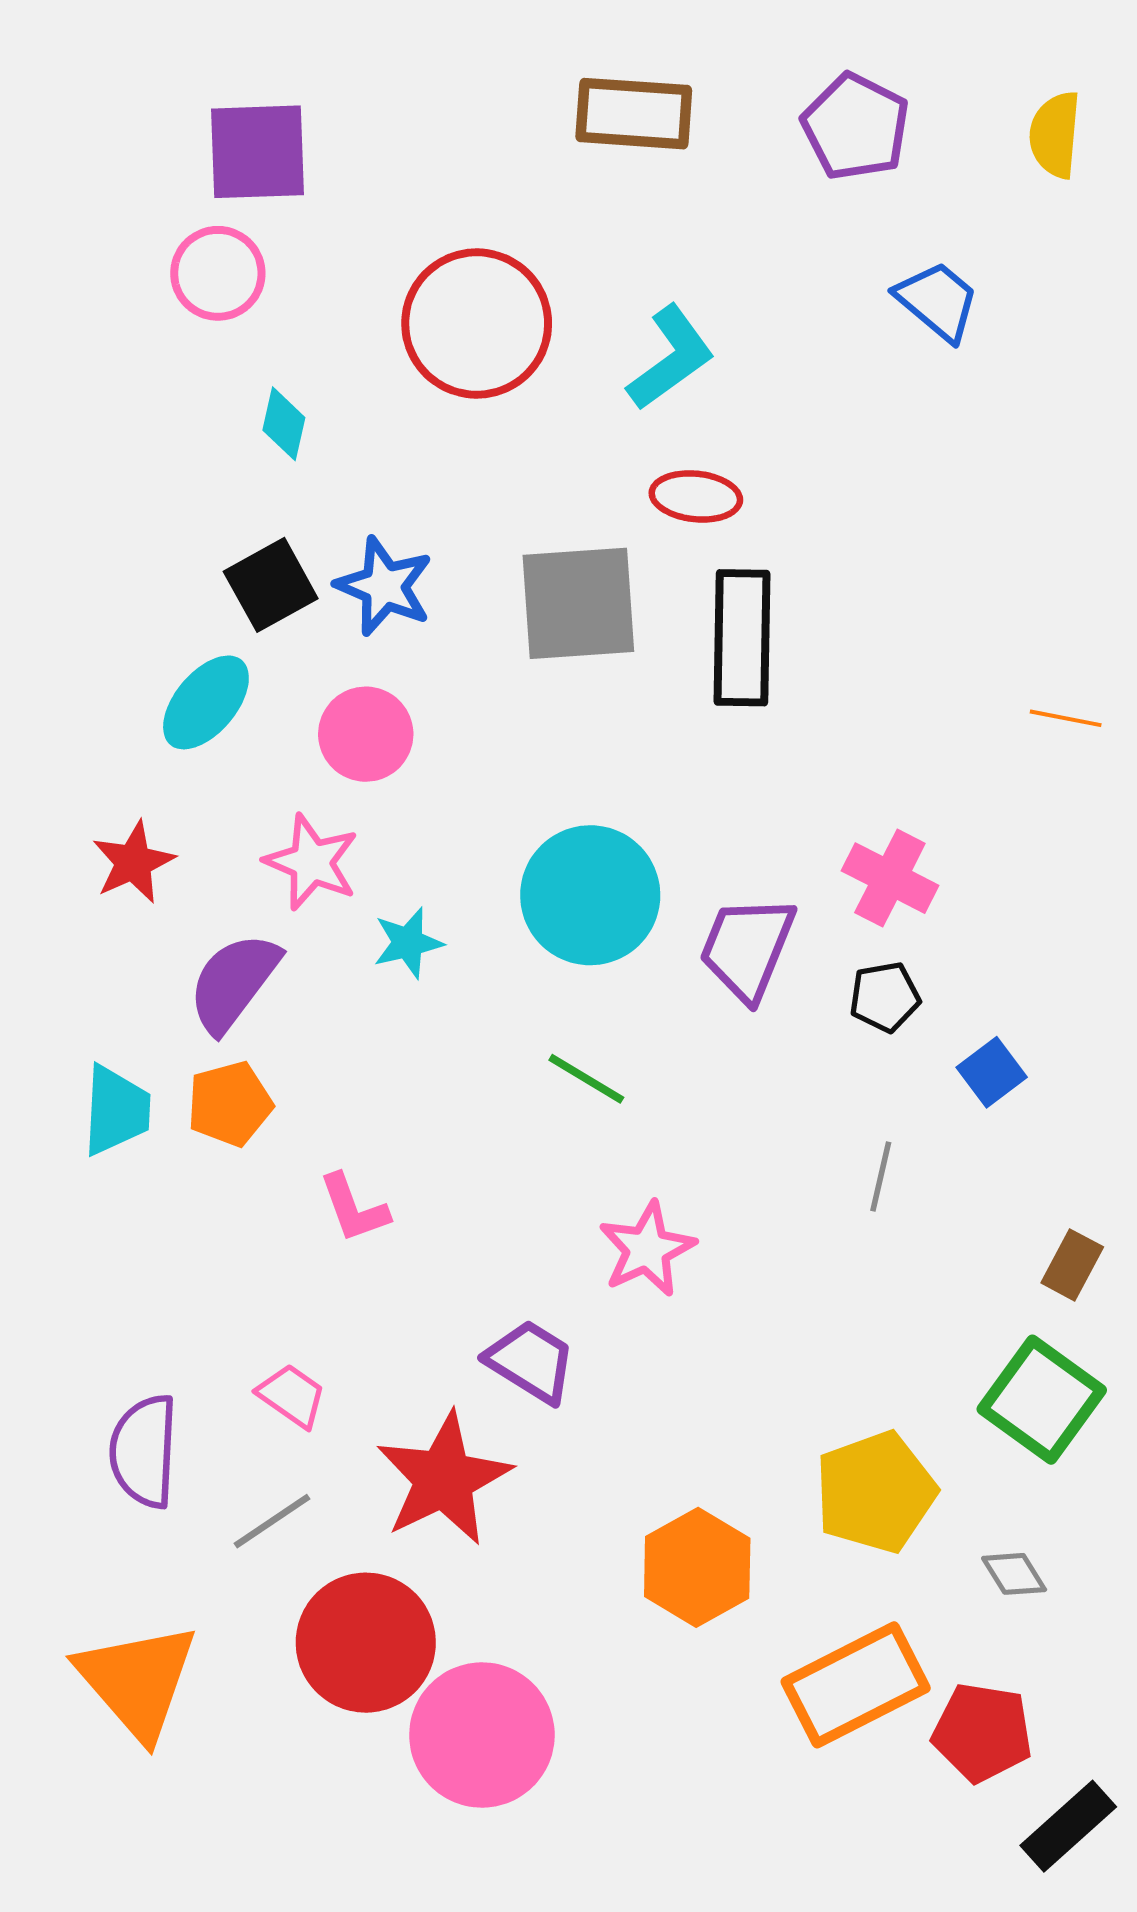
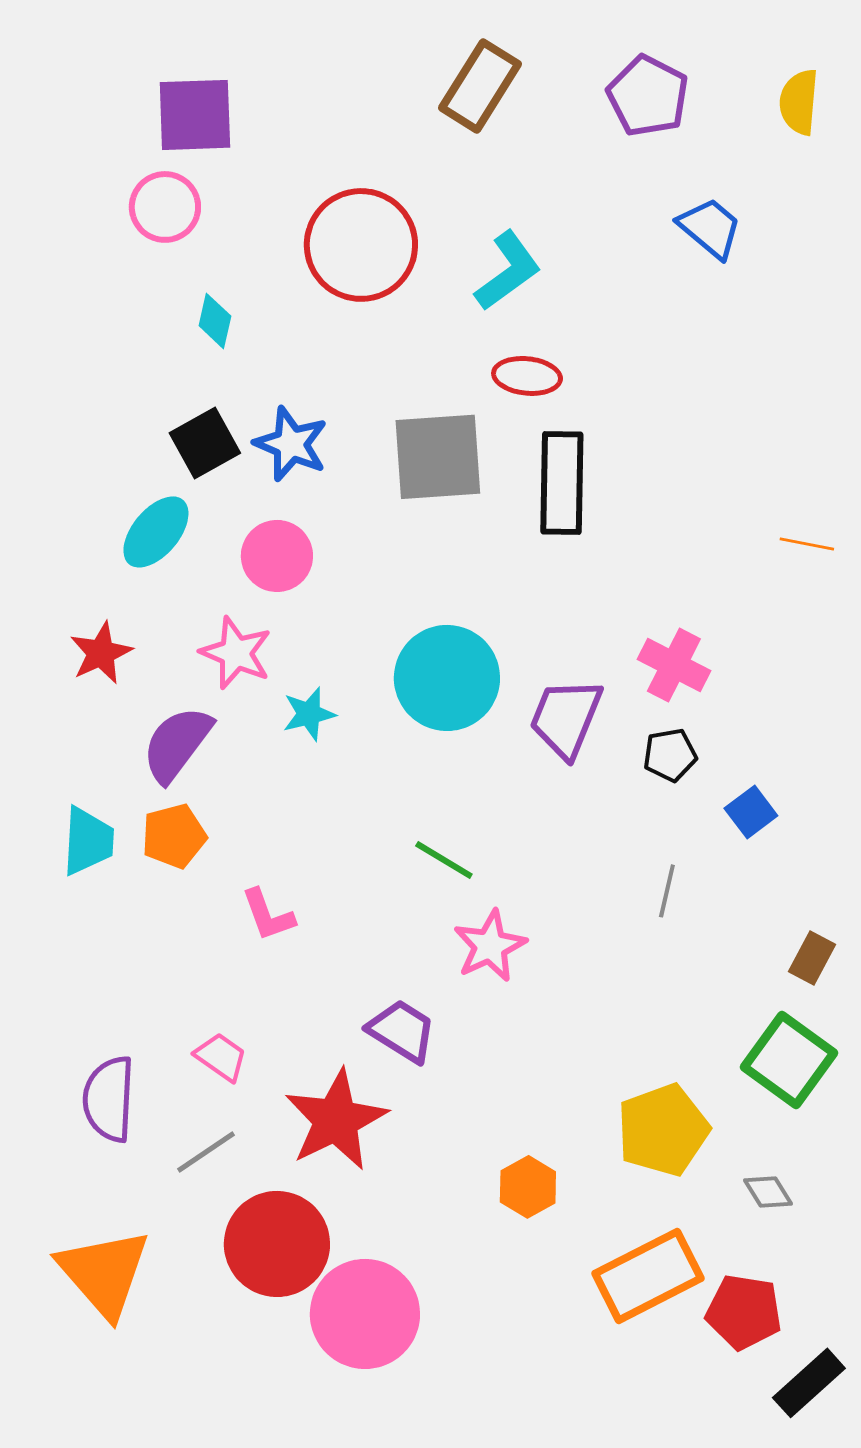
brown rectangle: (634, 114) -> (480, 86), turned -62
green line: (586, 1079) -> (444, 860), moved
orange hexagon: (697, 1567) -> (528, 1187), size x0.7

